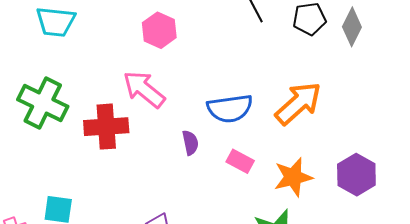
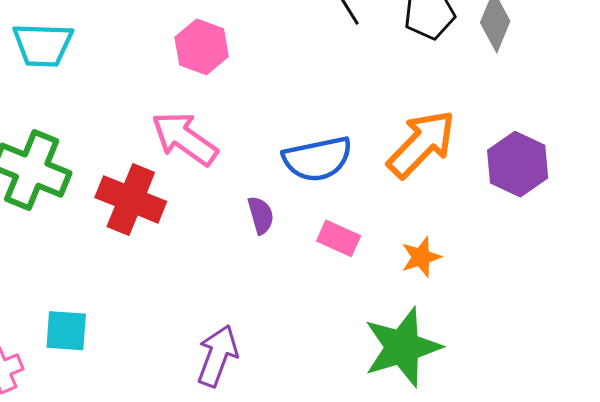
red cross: (106, 127) -> (131, 199), turned 30
purple hexagon: (356, 175) -> (518, 164), moved
orange star: (293, 177) -> (421, 257), size x0.7

